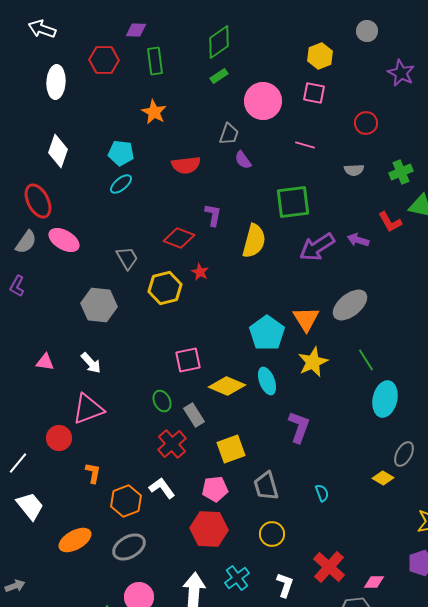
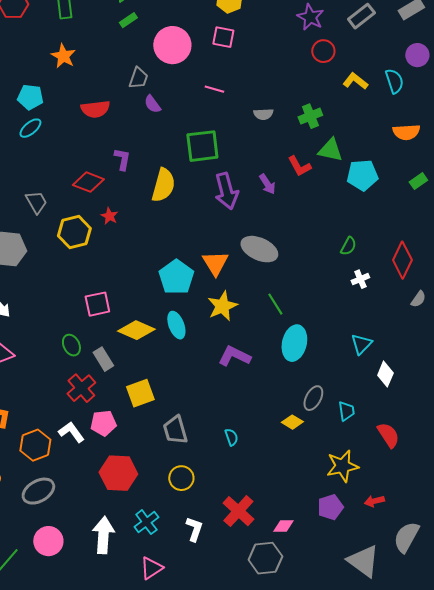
red circle: (366, 123) -> (323, 51), moved
purple arrow: (358, 240) -> (267, 184), turned -140
purple arrow: (317, 247) -> (226, 191), turned -72
gray ellipse: (350, 305) -> (259, 249), turned 63
purple L-shape: (299, 427) -> (234, 356), moved, turned -84
pink pentagon: (215, 489) -> (103, 423), moved

